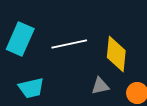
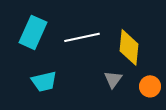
gray triangle: (100, 86) -> (113, 79), turned -42

